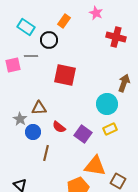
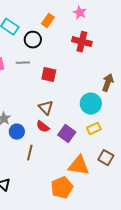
red cross: (116, 37) -> (82, 42), moved
gray line: (31, 56) -> (23, 63), moved
red square: (65, 75) -> (49, 75), size x0.7
brown triangle: (39, 108) -> (46, 108), moved, turned 49
brown square: (118, 181) -> (106, 158), moved

